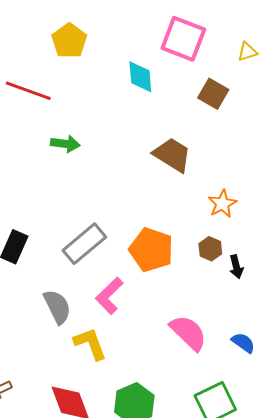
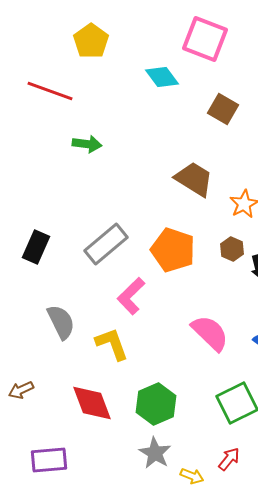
cyan diamond: (140, 77) -> (162, 77), turned -32
brown square: (213, 94) -> (223, 109), moved
brown trapezoid: (172, 155) -> (194, 179), moved
gray semicircle: (57, 307) -> (61, 322), moved

